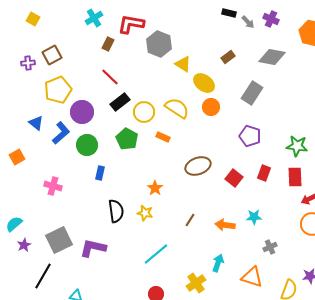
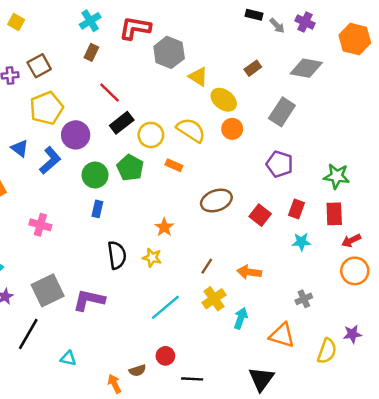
brown rectangle: (108, 44) -> (91, 52), moved
green circle: (87, 145) -> (95, 175), moved
cyan star: (254, 217) -> (301, 242), moved
yellow cross: (196, 283) -> (214, 299), moved

